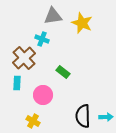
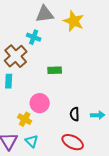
green rectangle: (63, 72) -> (55, 70), turned -40
pink circle: (43, 95) -> (40, 103), moved
black semicircle: (83, 116) -> (75, 114), size x0.6

